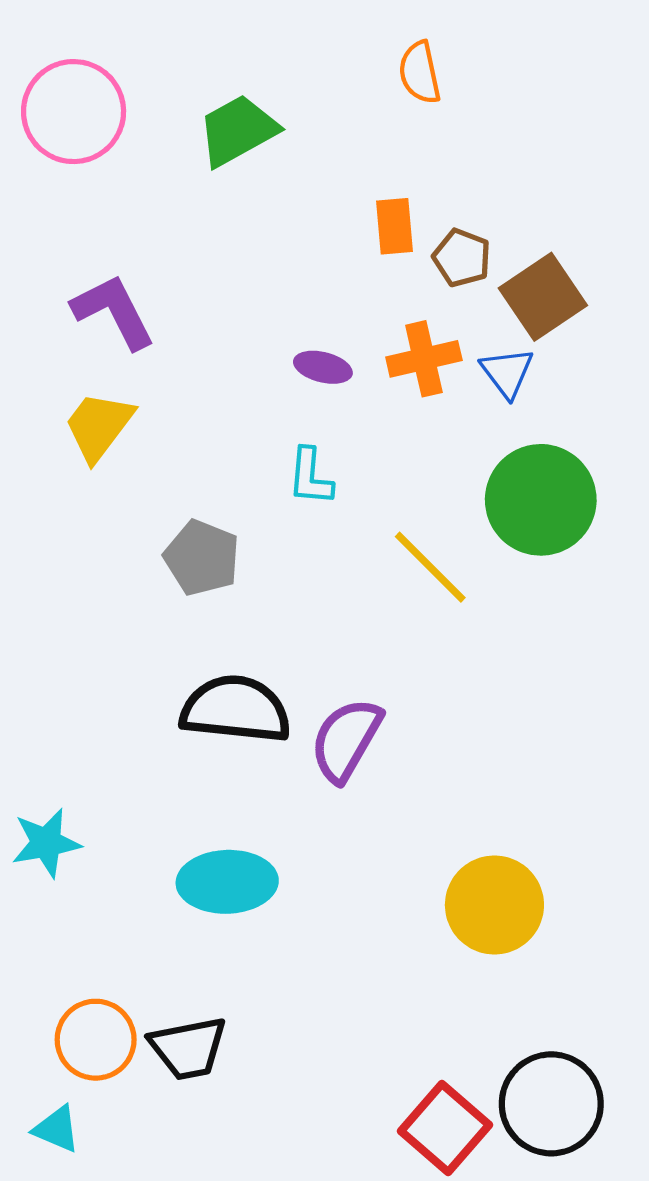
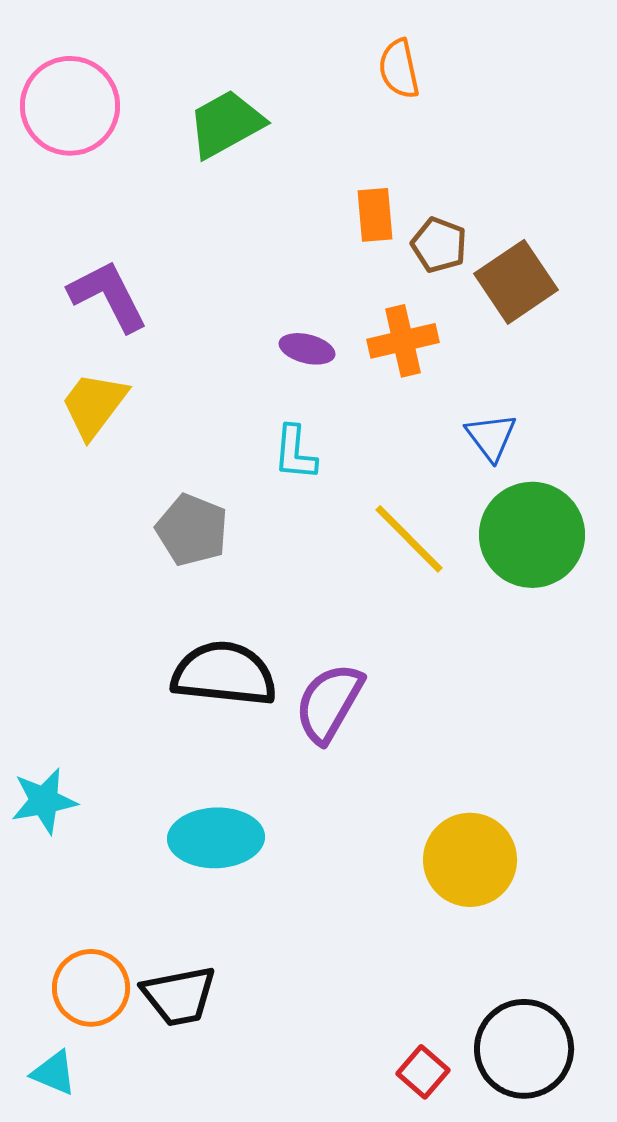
blue triangle: (507, 373) -> (491, 437), moved
green circle: (541, 500) -> (532, 535), moved
red square: (445, 1128) -> (423, 1072), size x0.6

